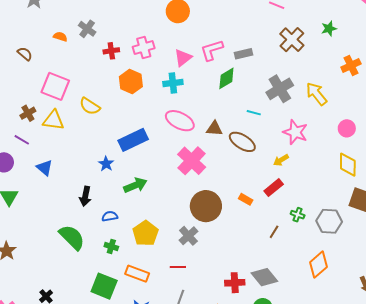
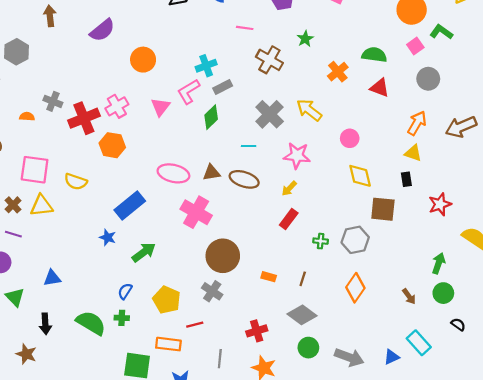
red cross: (111, 51) -> (84, 118), size x1.8
cyan cross: (173, 83) -> (206, 66), moved
blue triangle: (45, 168) -> (52, 278), moved, turned -36
black arrow: (85, 196) -> (45, 324), moved
orange rectangle: (246, 199) -> (269, 277), moved
blue semicircle: (110, 216) -> (125, 291), turned -35
brown line: (274, 232) -> (303, 279), moved
green cross: (111, 246) -> (122, 318), moved
red line: (178, 267) -> (195, 325), moved
red cross: (235, 283) -> (257, 331), moved

